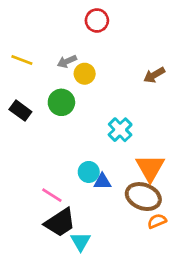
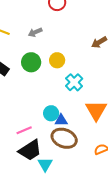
yellow circle: (85, 74) -> (57, 60), moved
pink line: (52, 195) -> (24, 130), turned -56
brown ellipse: (143, 197) -> (64, 138), moved

